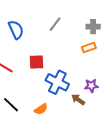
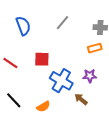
purple star: (91, 86) -> (90, 76), moved

